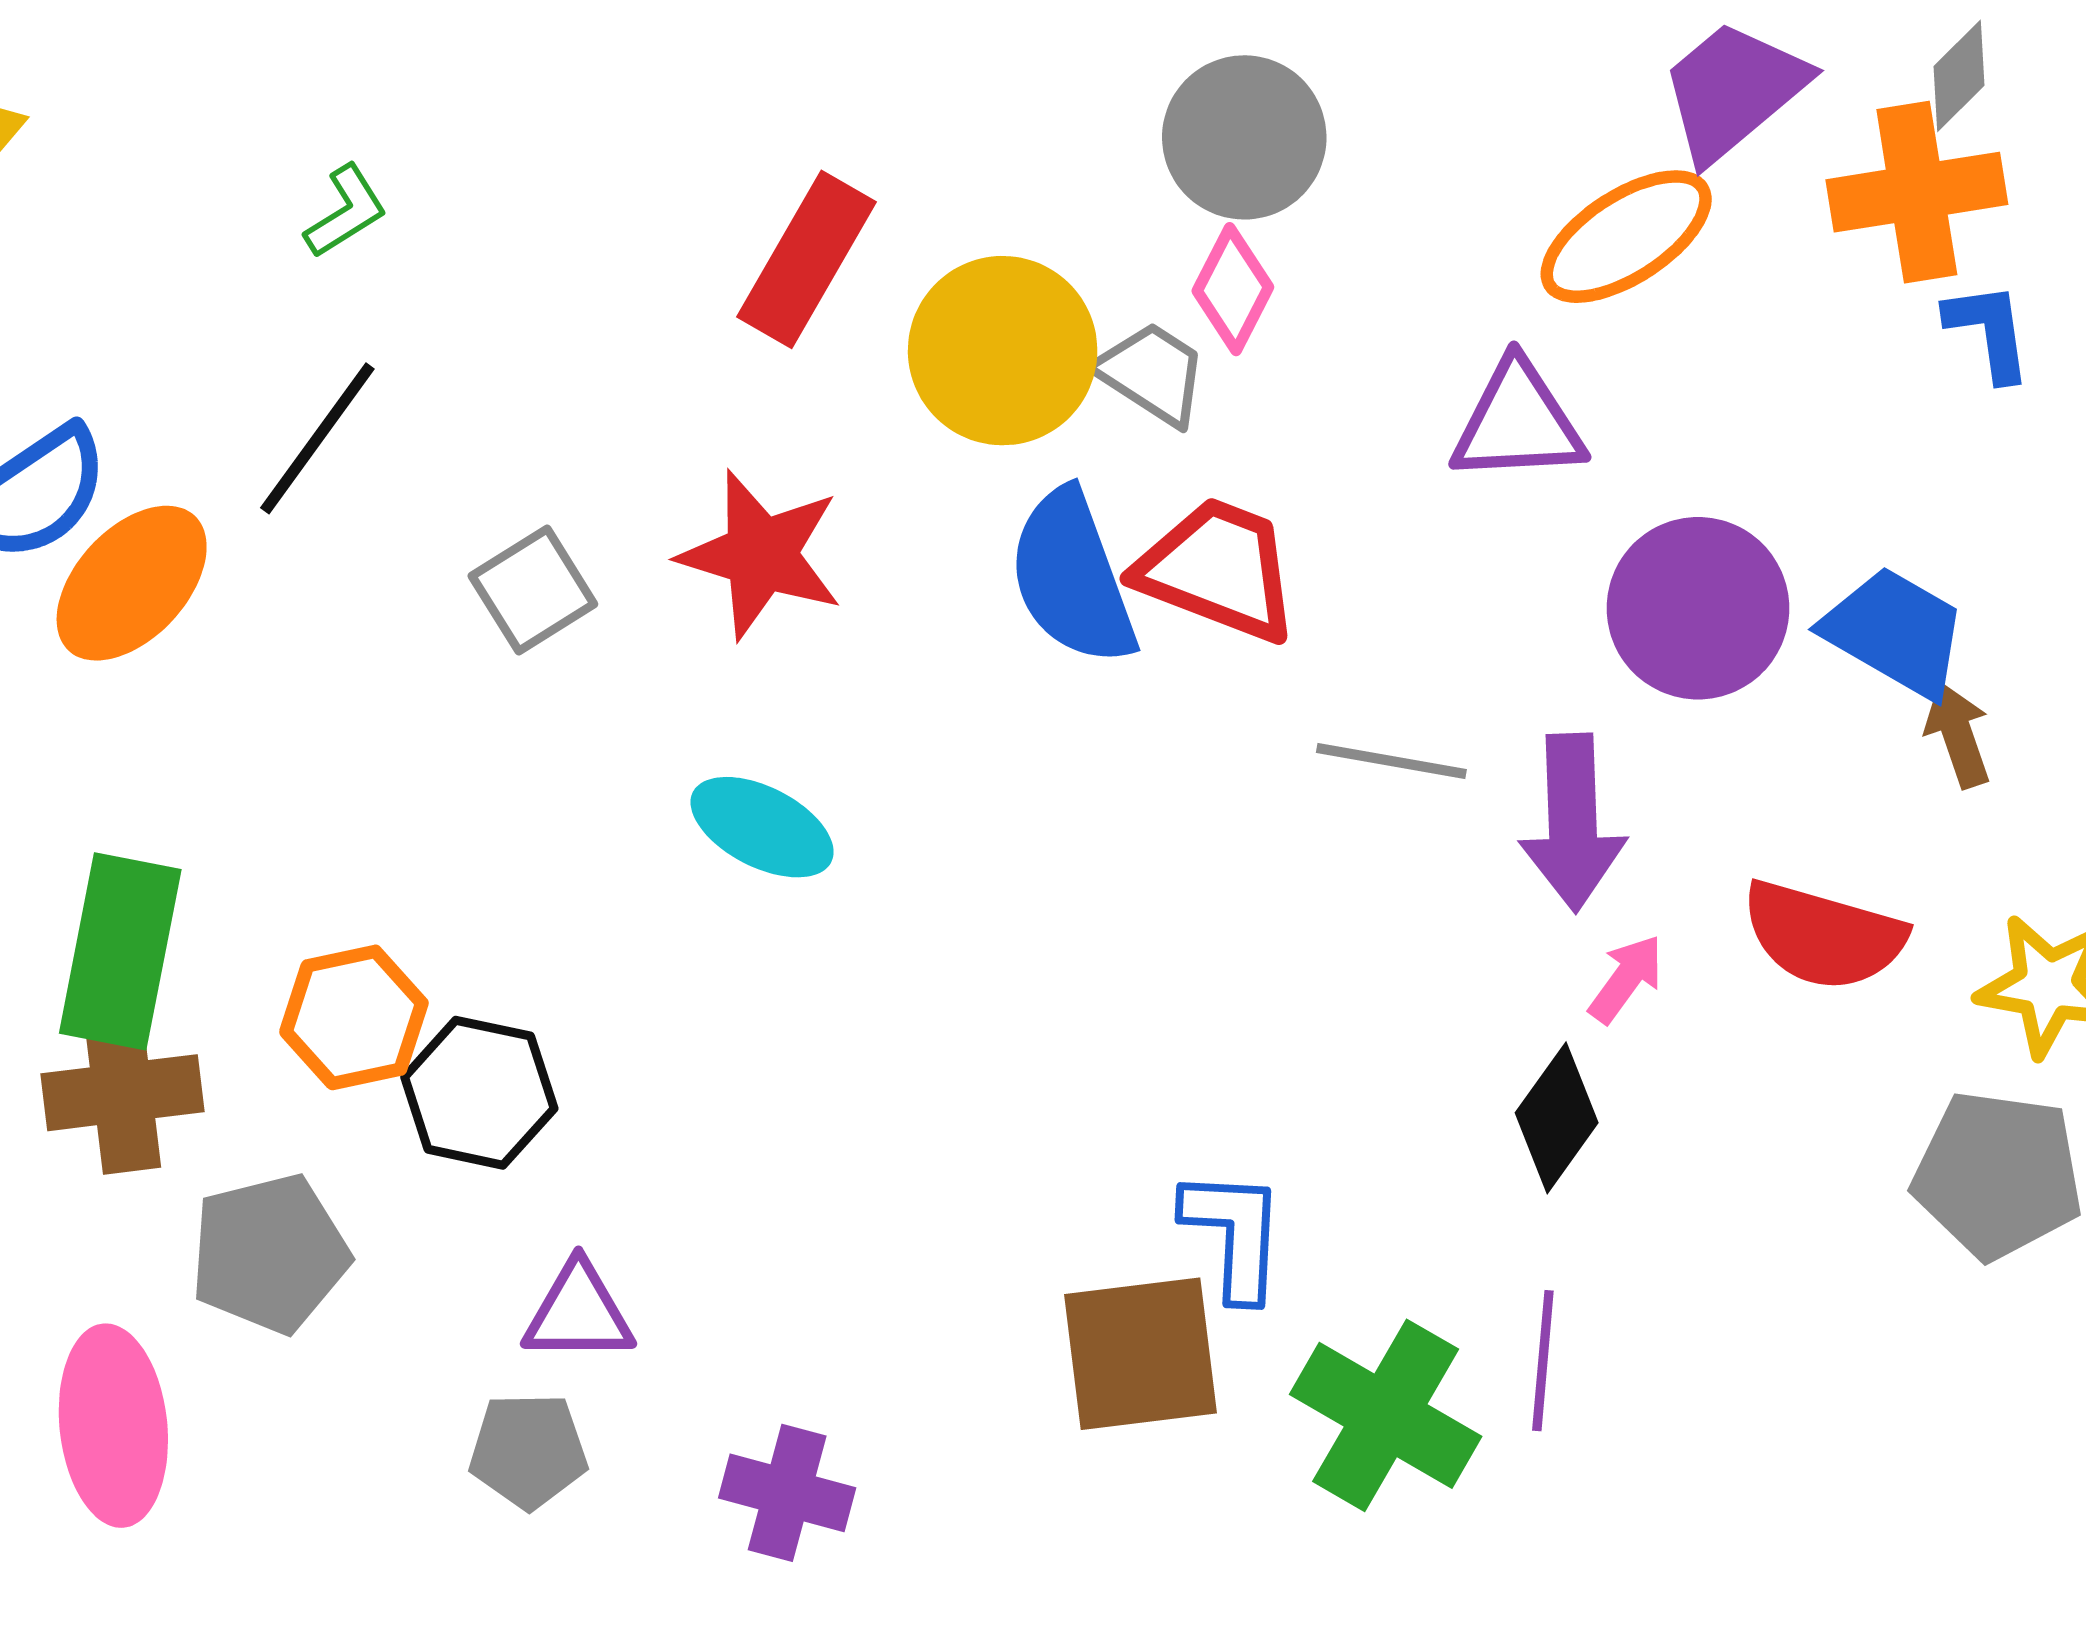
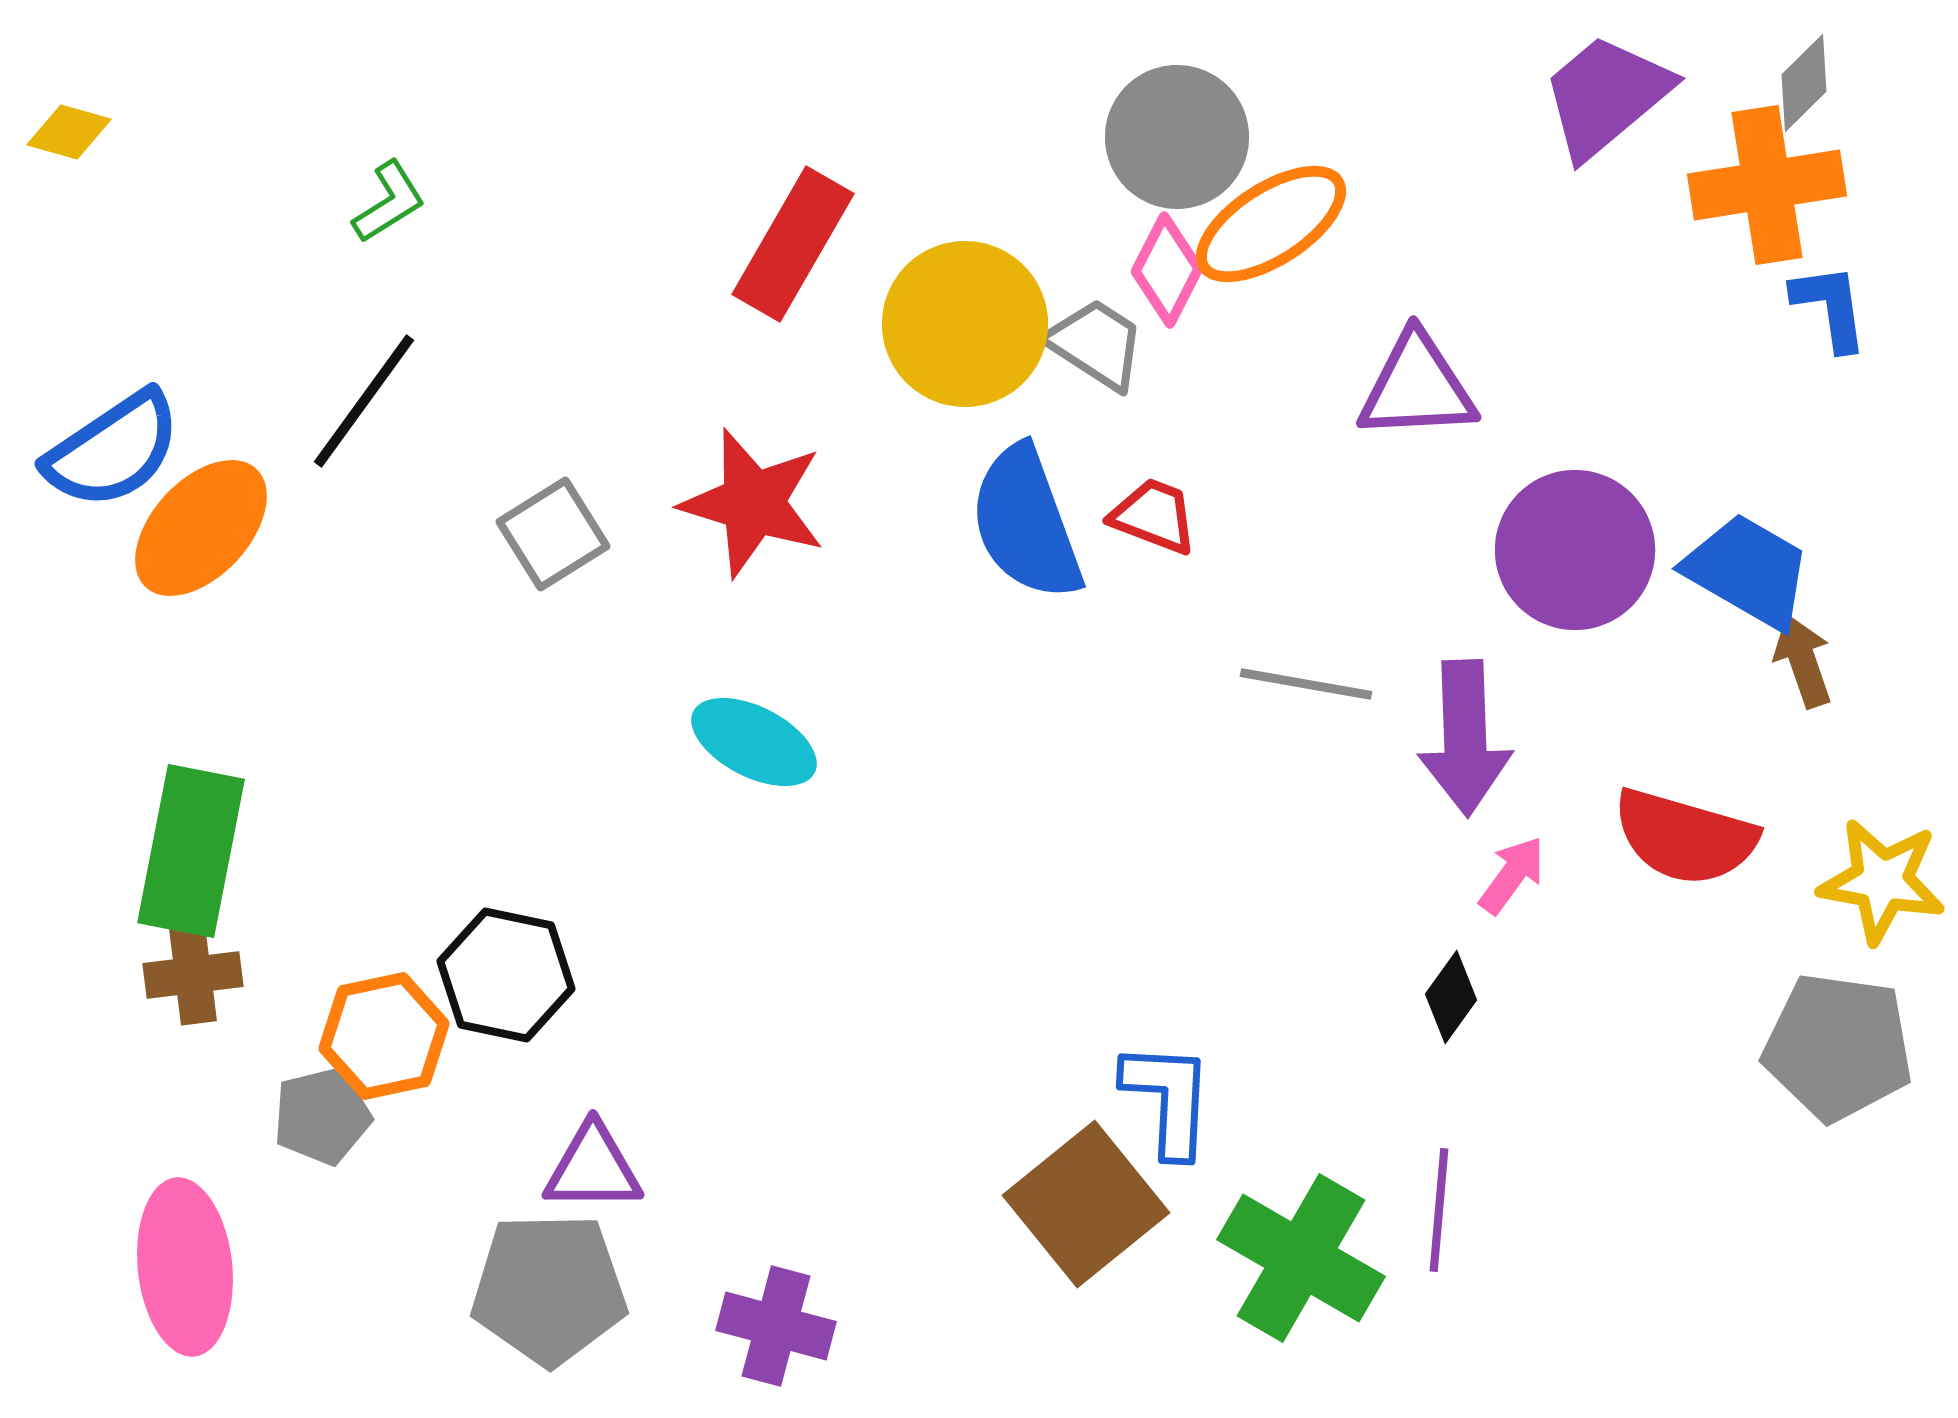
orange ellipse: (1626, 237) -> (1271, 224), moved
red trapezoid: (1218, 569) -> (1154, 516), size x0.6
orange hexagon: (354, 1017) -> (384, 1036), moved
brown cross: (122, 1093) -> (193, 975), size x0.7
black diamond: (1557, 1118) -> (1451, 997), size x0.7
gray pentagon: (270, 1253) -> (322, 1116), size x0.7
brown square: (1141, 1354) -> (1086, 1204), turned -32
gray pentagon: (528, 1451) -> (549, 1289), size x1.5

